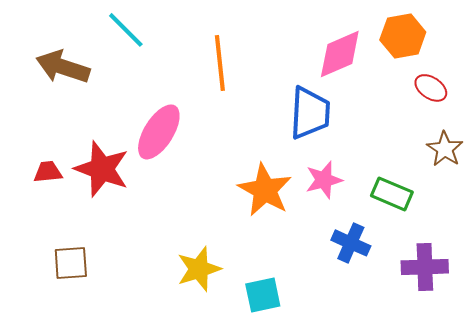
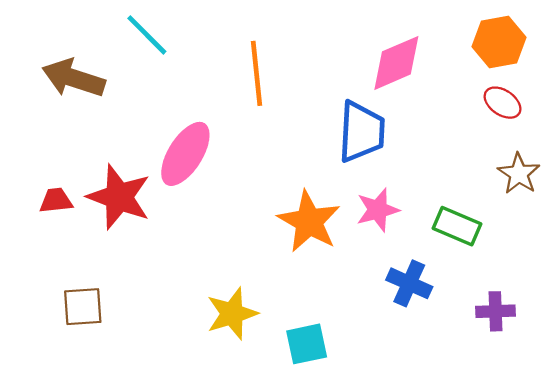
orange hexagon: (403, 36) -> (499, 42), moved
purple cross: (425, 267) -> (496, 311), size x0.7

